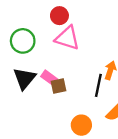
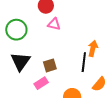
pink triangle: (67, 38) -> (54, 24), size x0.6
pink rectangle: (49, 78) -> (41, 83), moved, turned -64

